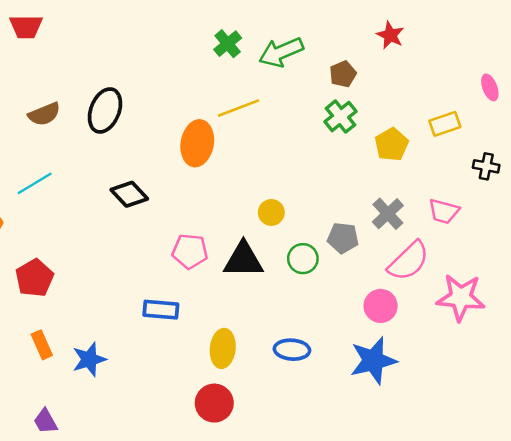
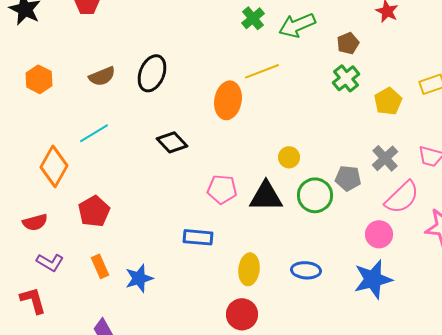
green circle: (303, 259) -> (315, 195), size x1.4

